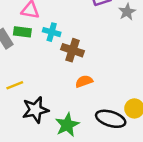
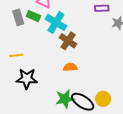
cyan cross: (52, 32) -> (56, 22), size x1.5
green star: (67, 125) -> (65, 99), moved

